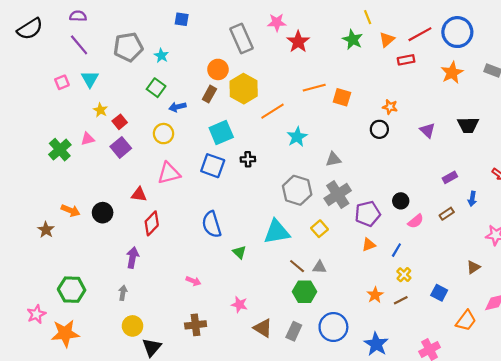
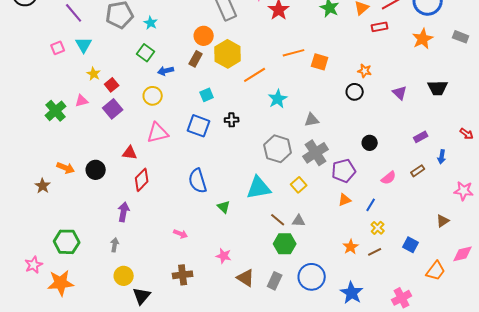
cyan square: (221, 133) -> (207, 95), size x0.6
black circle: (401, 201) -> (370, 143), moved

